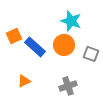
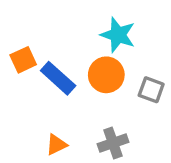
orange triangle: (24, 81) -> (56, 145), moved

